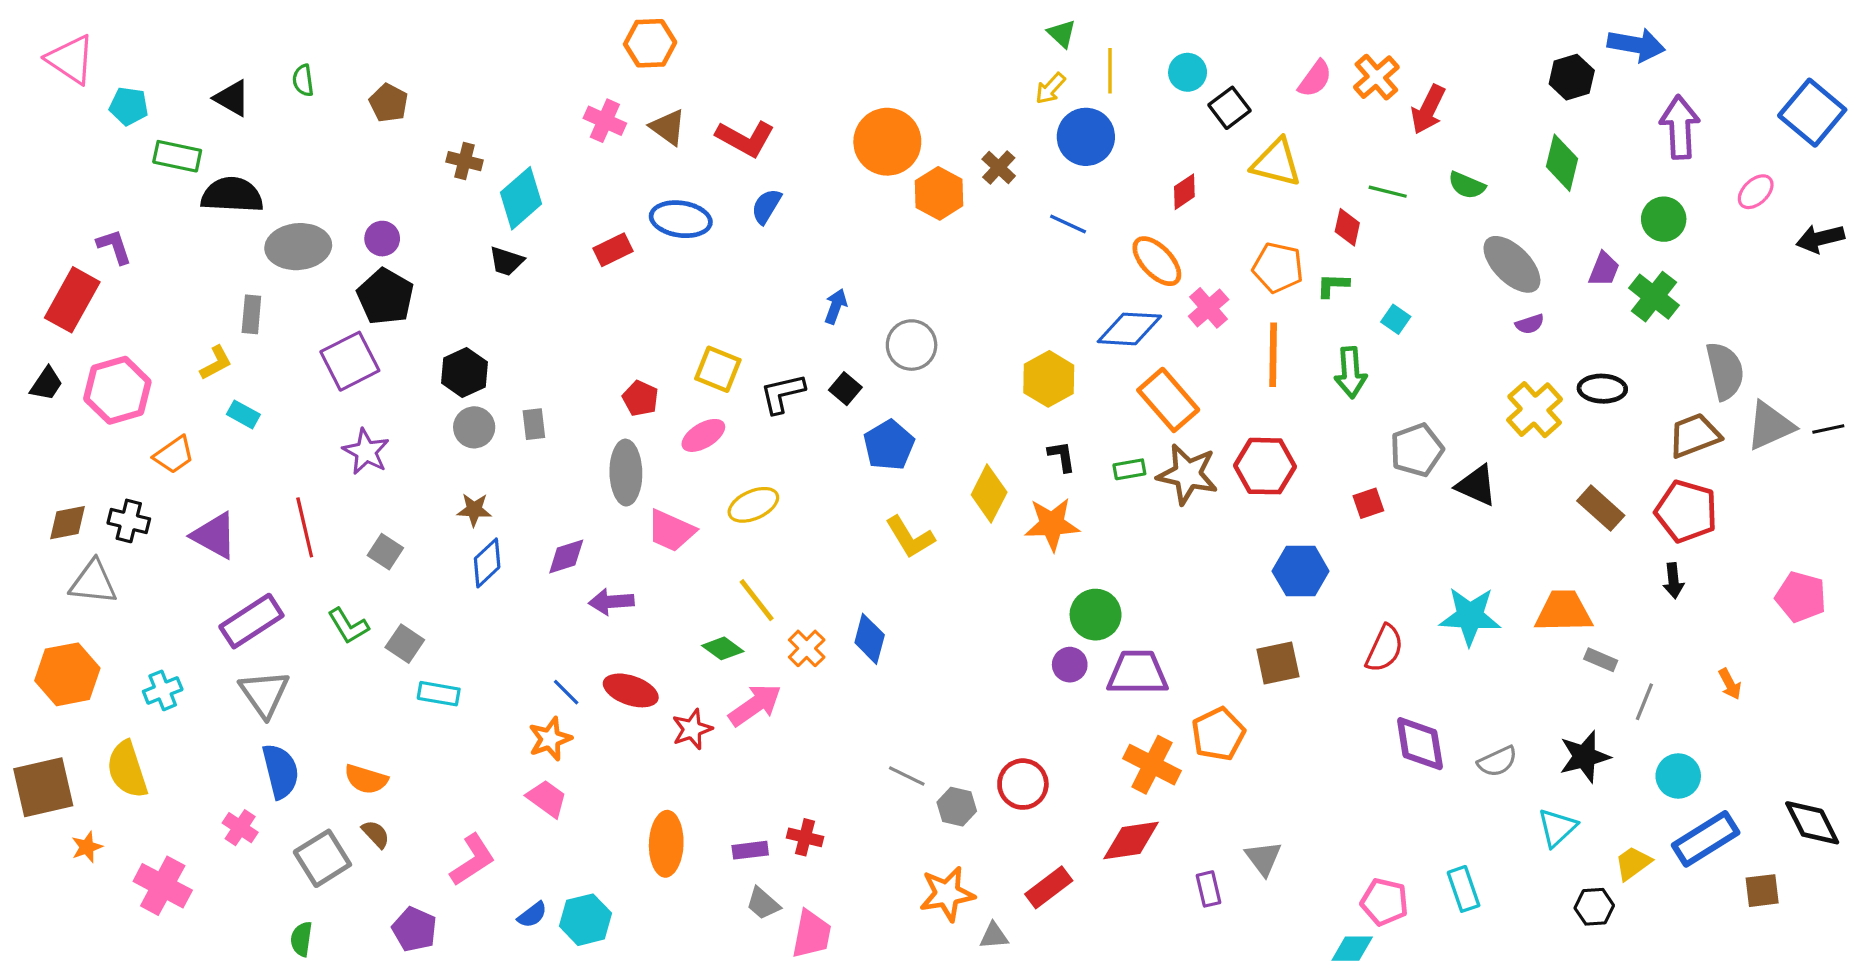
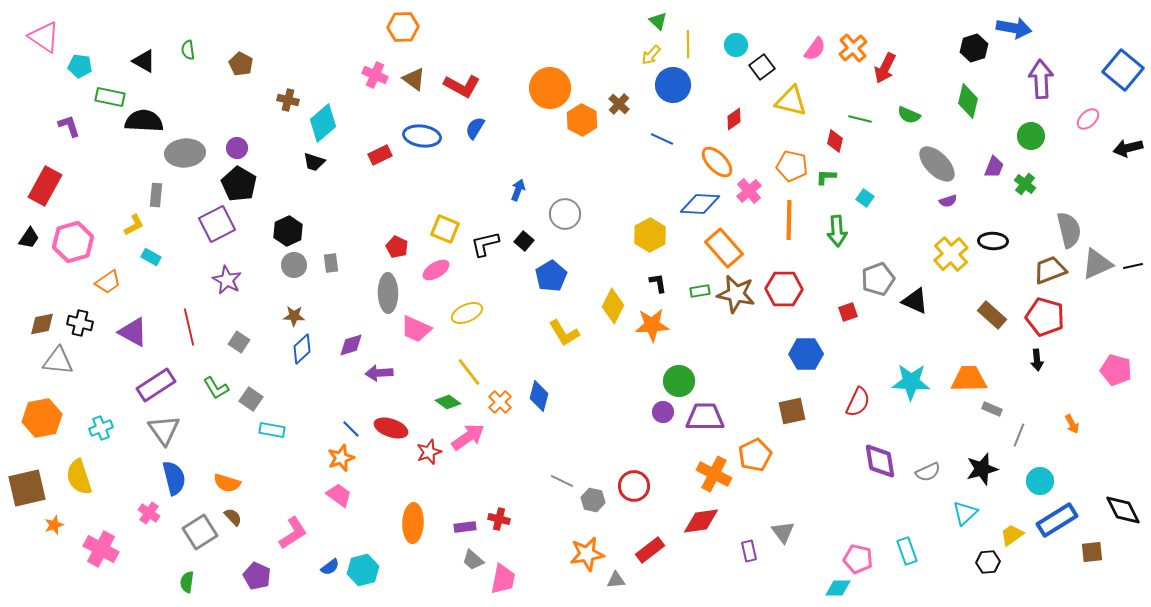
purple L-shape: (114, 247) -> (69, 126), moved
green cross: (1654, 297) -> (1025, 184), size x0.7

